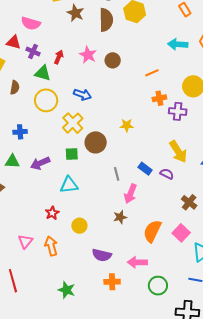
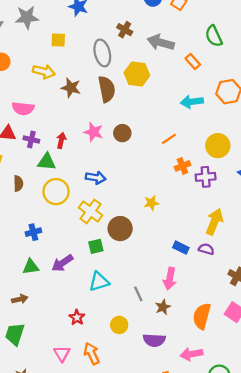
yellow arrow: (178, 152) -> (214, 222), turned -115
gray line: (117, 174) -> (138, 294), moved
red star: (52, 213) -> (77, 317), moved
purple semicircle: (102, 255) -> (154, 340), moved

